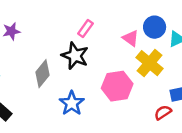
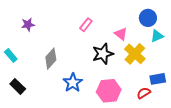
blue circle: (155, 27) -> (148, 18), moved
black star: (75, 56) -> (103, 54), moved, turned 30
pink hexagon: (117, 86) -> (109, 91), moved

